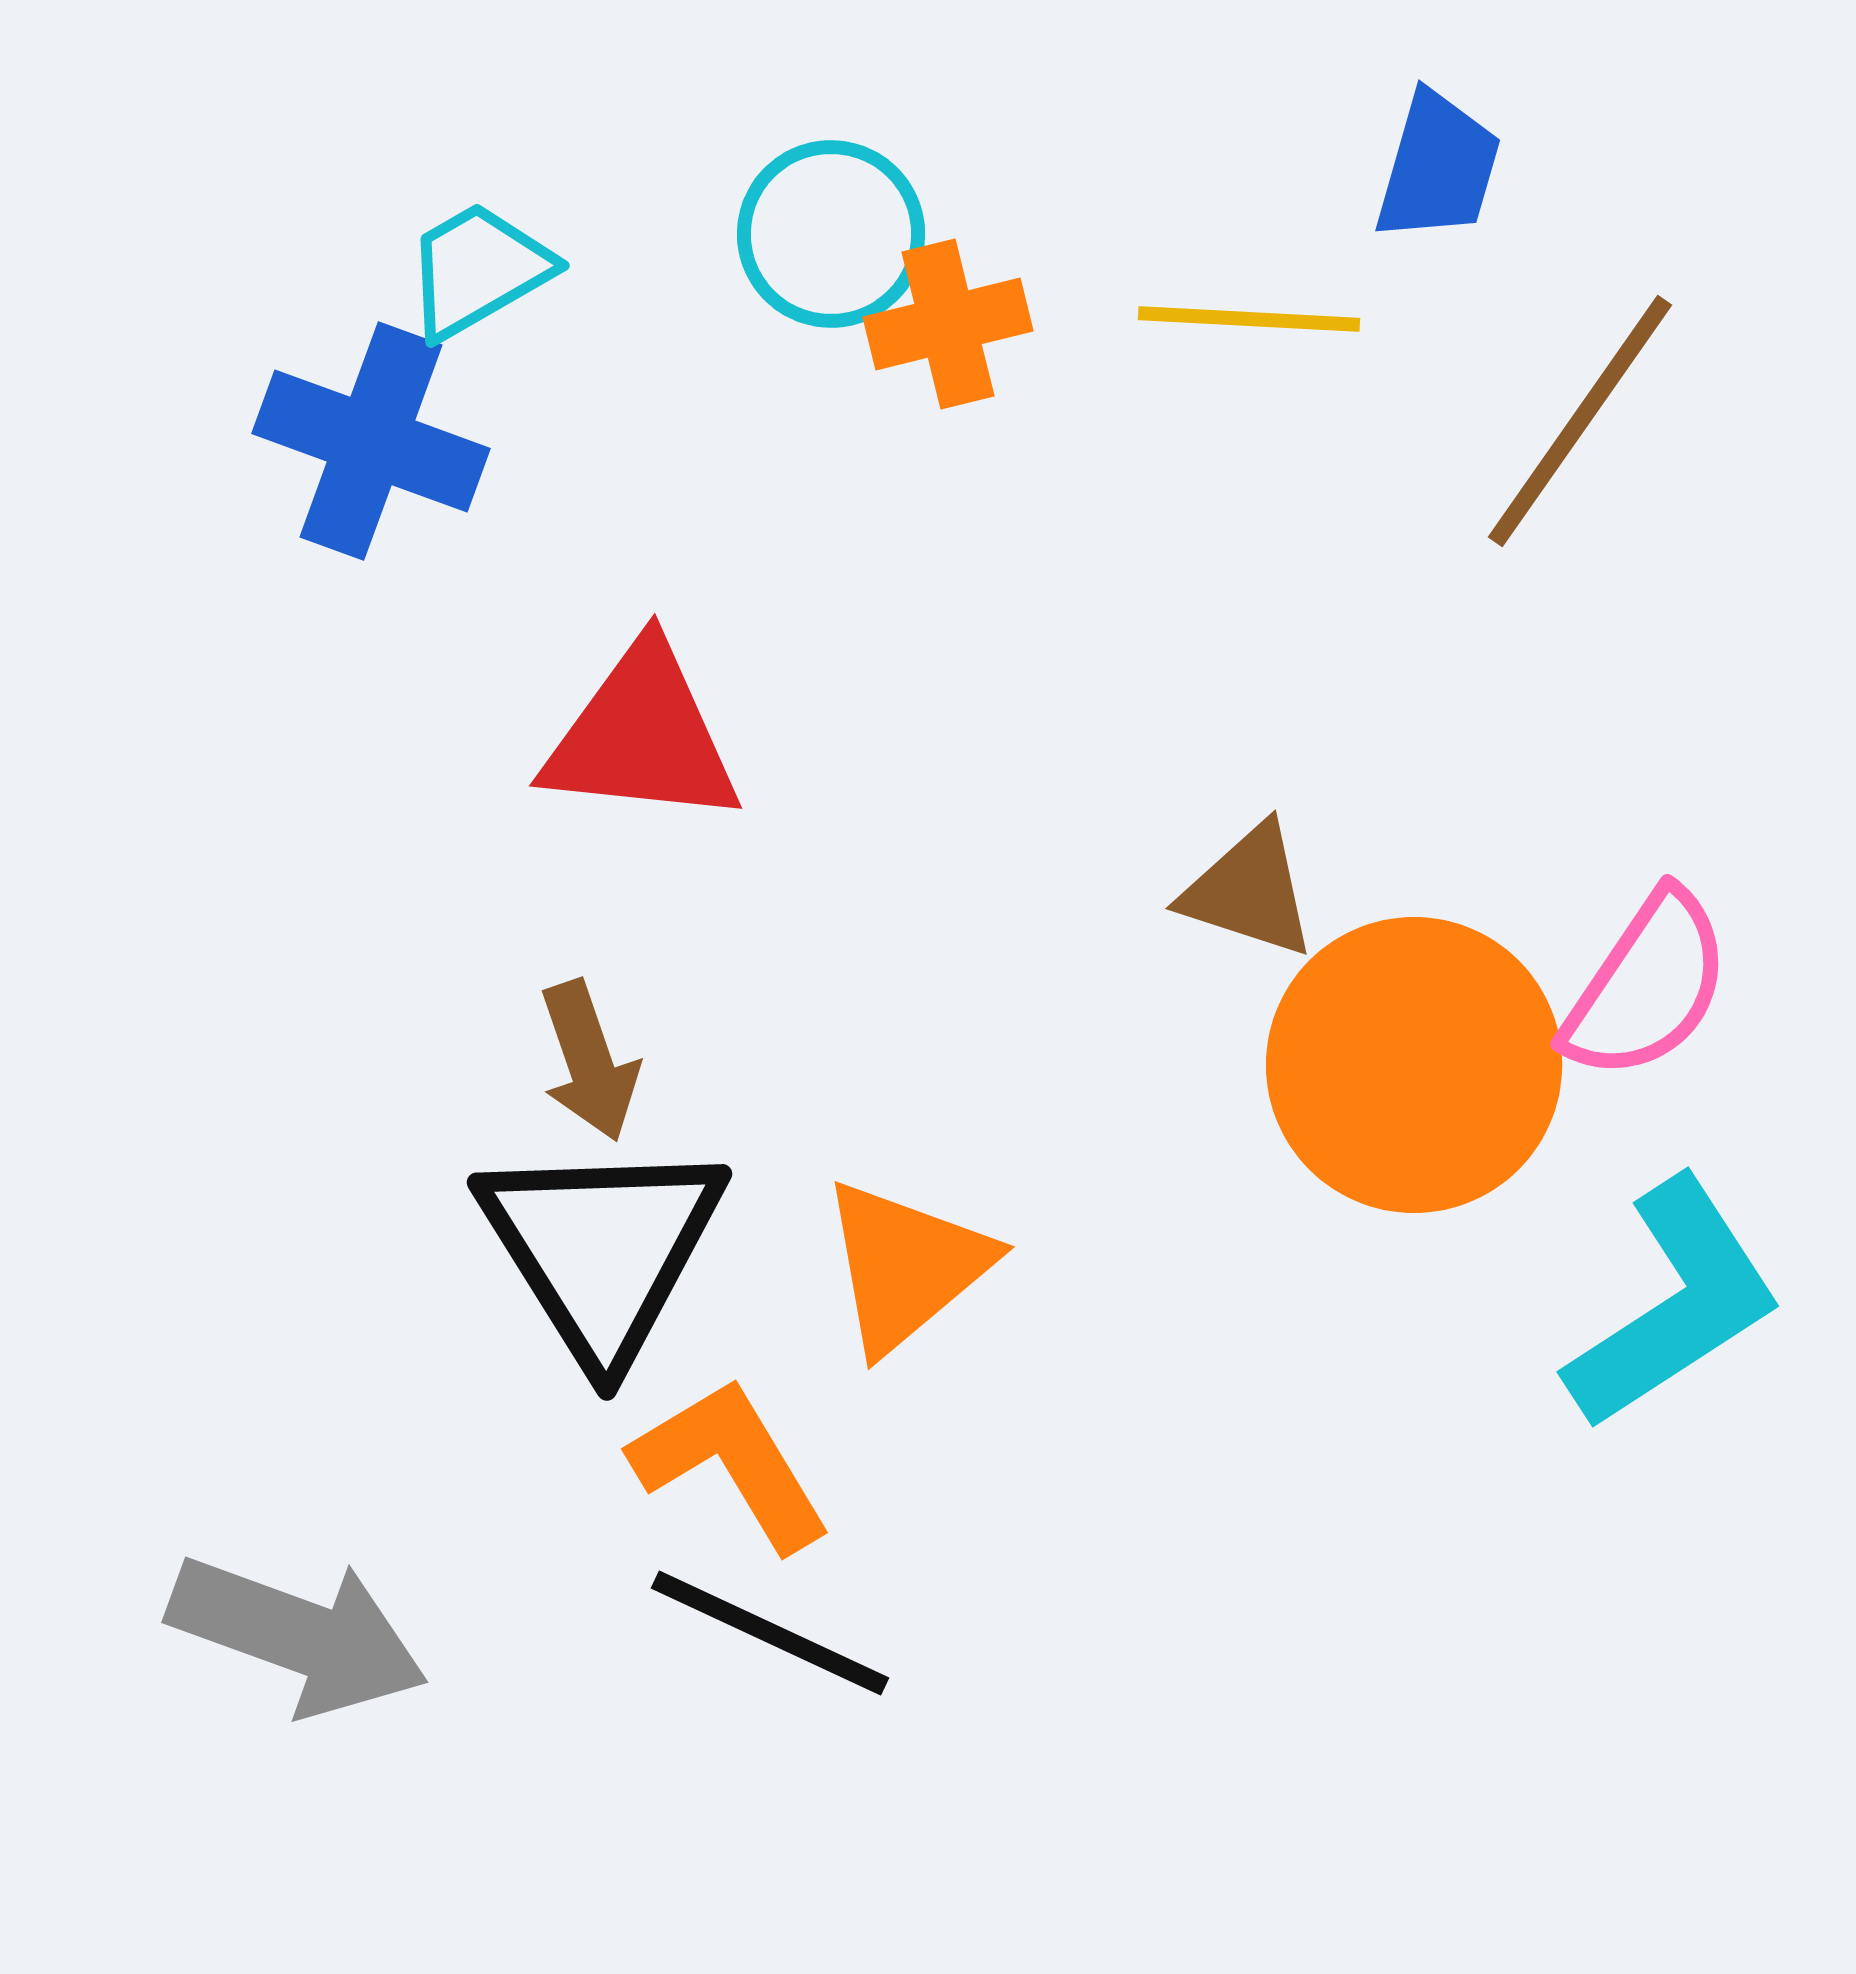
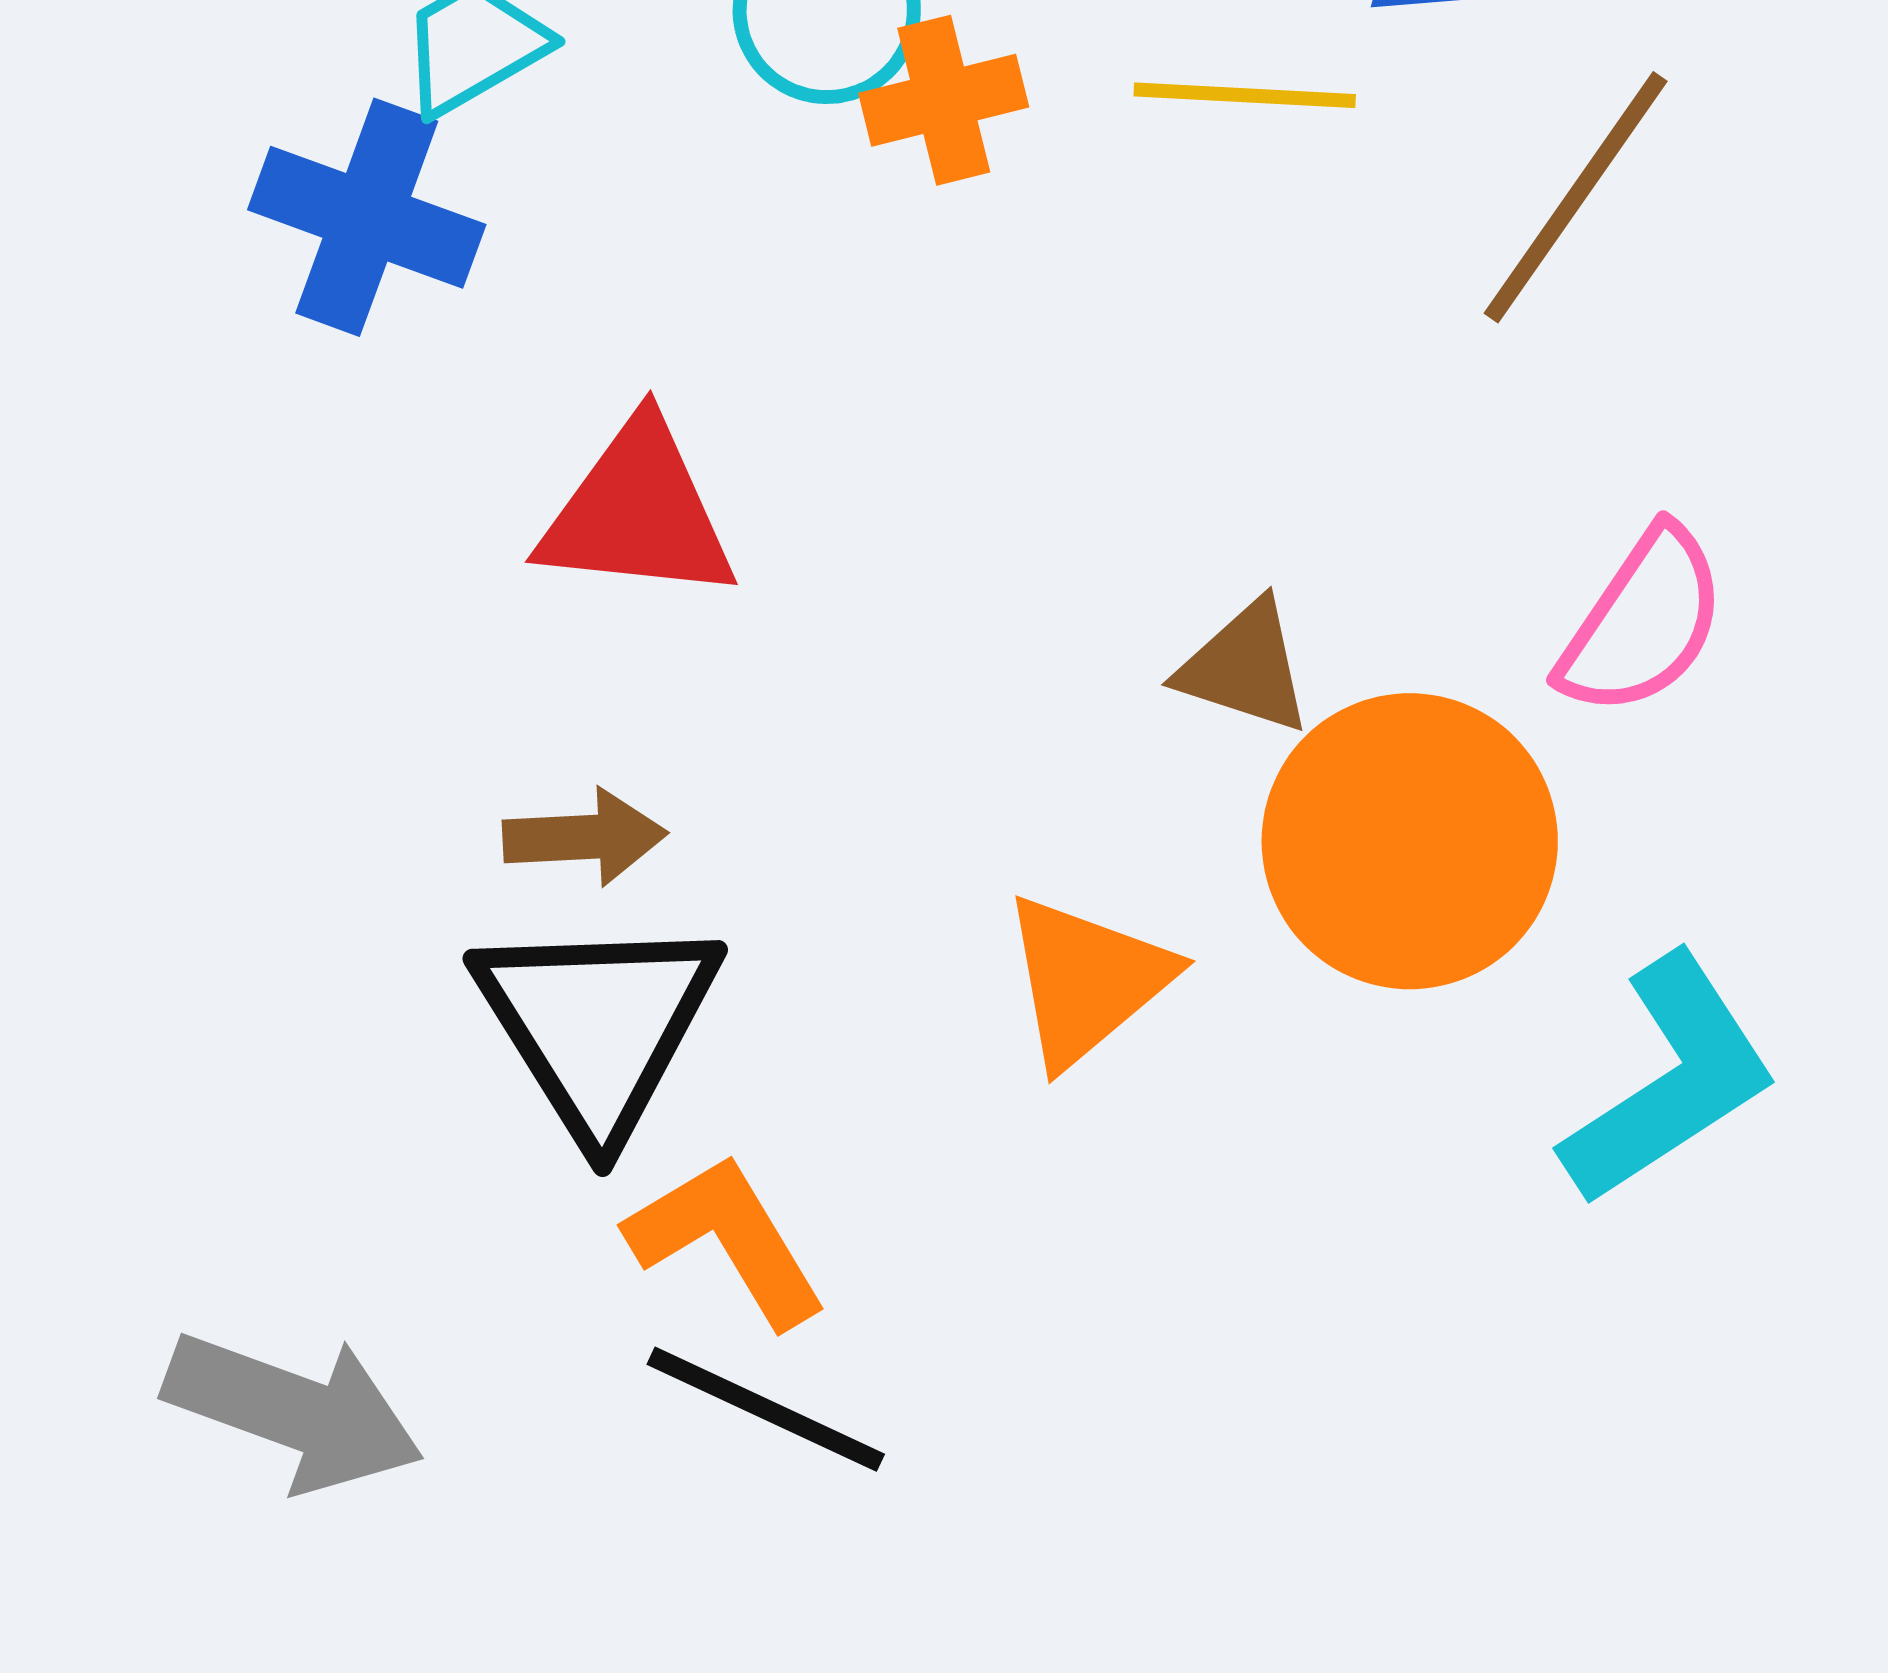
pink semicircle: (1647, 986) -> (1643, 622), moved
brown arrow: (589, 1061) -> (585, 837), turned -74
orange triangle: (906, 1266) -> (1087, 980), moved

